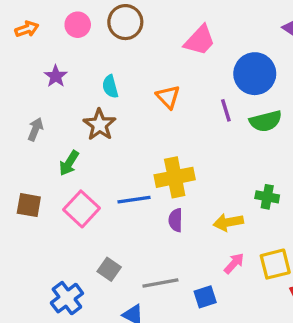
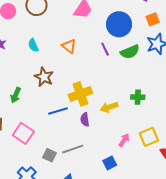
brown star: (100, 125) -> (44, 77), moved
pink square: (82, 209) -> (23, 133), moved
yellow arrow: (228, 222) -> (109, 107), moved
gray line: (160, 283) -> (73, 149), moved

